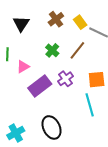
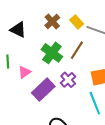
black triangle: (21, 24) -> (18, 30), turned -30
green cross: (52, 50) -> (52, 53), size x1.5

